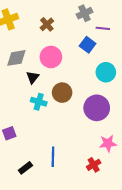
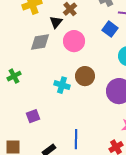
black triangle: (33, 77) -> (56, 22), moved

